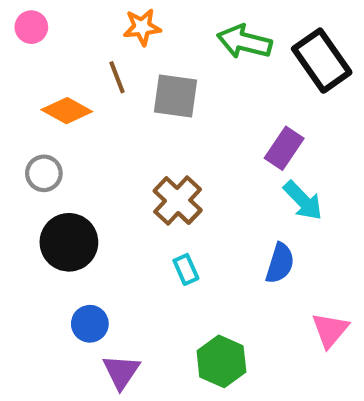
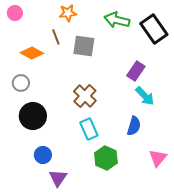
cyan rectangle: (186, 269) -> (89, 129), size x1.5
green hexagon: (221, 361) -> (106, 158), moved

